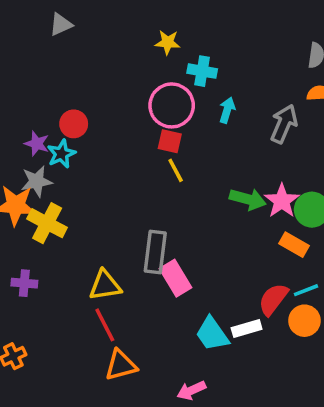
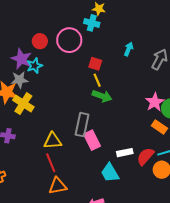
cyan cross: (202, 71) -> (92, 23), moved
pink circle: (172, 105) -> (69, 40), moved
red circle: (74, 124) -> (40, 41), moved
purple star: (37, 144) -> (21, 59), size x1.5
green arrow: (248, 199) -> (102, 96), moved
white rectangle: (247, 329) -> (125, 153), moved

